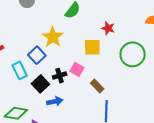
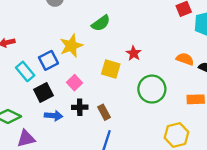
pink square: (77, 69) -> (75, 83), moved
cyan rectangle: (20, 70) -> (25, 71), turned -30
black cross: (60, 76) -> (80, 107), moved

